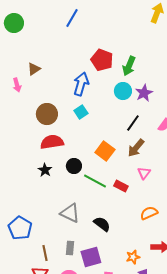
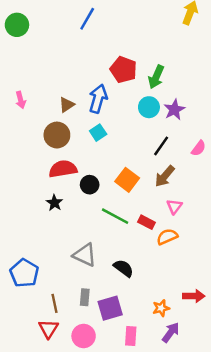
brown triangle: (34, 69) -> (67, 105), moved
black circle: (74, 166) -> (90, 185), moved
orange semicircle: (149, 213) -> (167, 237), moved

